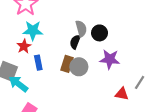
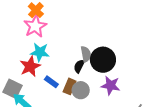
black circle: (100, 33) -> (103, 60), size x1.6
red star: (24, 46) -> (30, 66), size x1.5
blue rectangle: (38, 63) -> (51, 82), moved, turned -48

